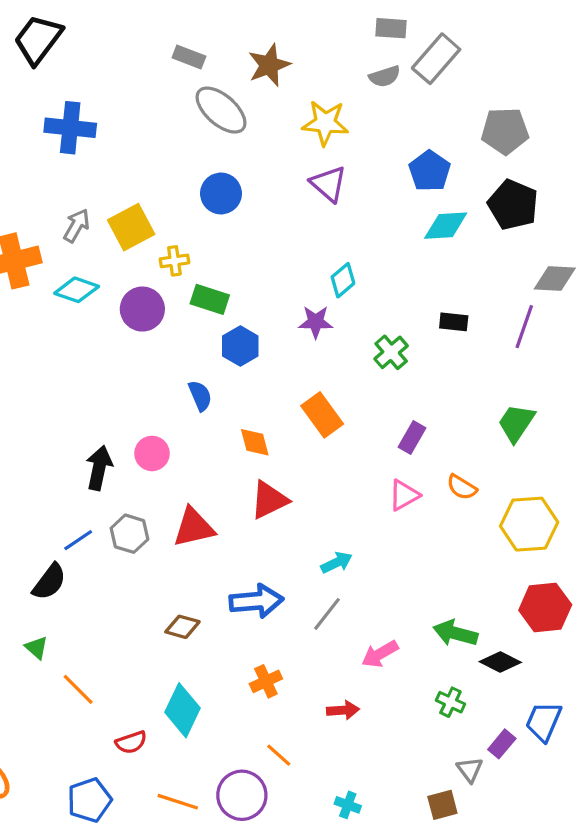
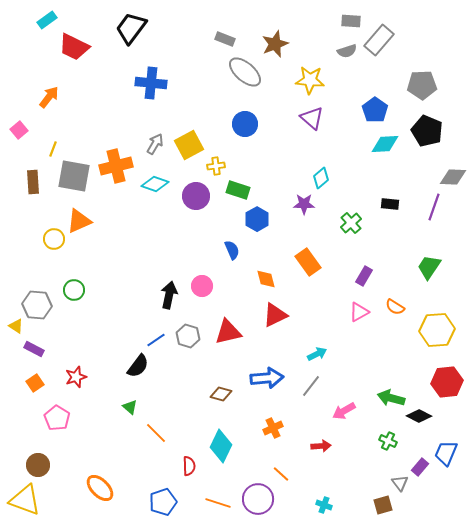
red semicircle: (131, 742) -> (189, 466), turned -72

